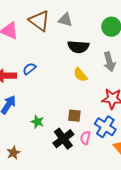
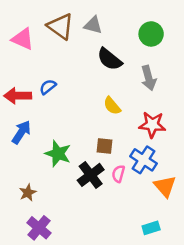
black semicircle: (78, 47) -> (110, 59), turned 35
yellow semicircle: (80, 75) -> (112, 106), moved
green star: (37, 122) -> (58, 154), size x1.5

